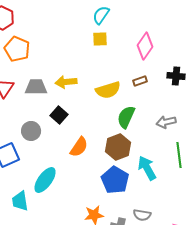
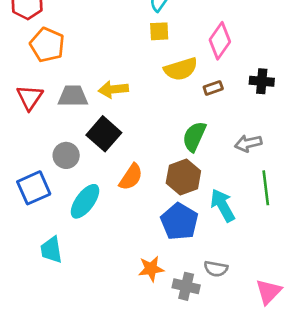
yellow semicircle: (108, 90) -> (181, 69), moved
black square: (59, 115) -> (104, 134), size x1.4
cyan ellipse: (45, 180) -> (85, 201), moved

